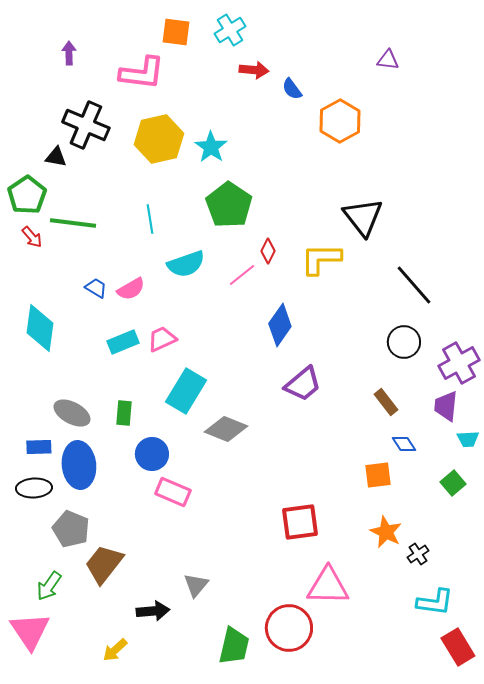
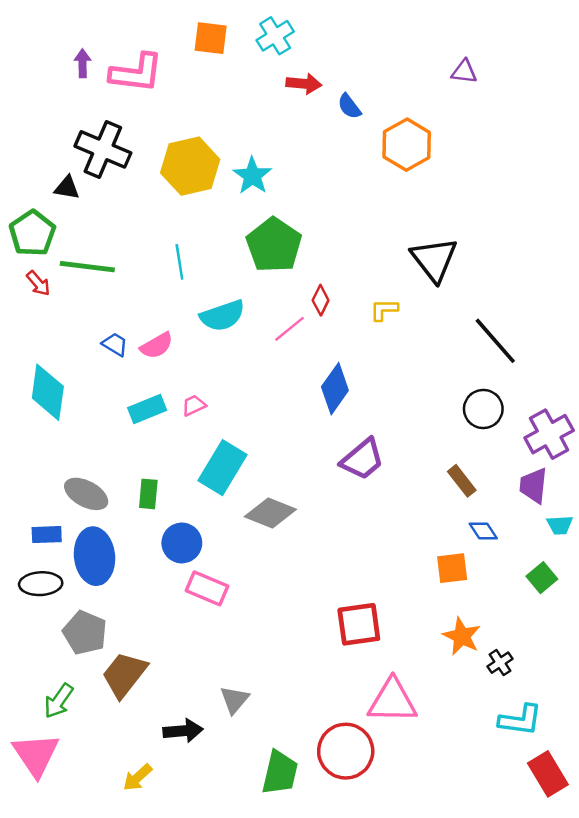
pink L-shape: (142, 73) -> (136, 73), moved
yellow L-shape: (321, 259) -> (384, 310), size x0.6
pink trapezoid: (162, 339) -> (194, 405), size x0.7

